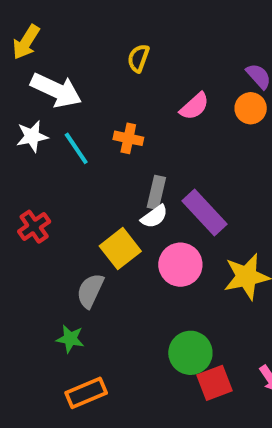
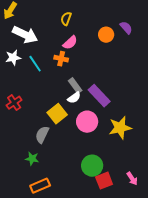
pink semicircle: (194, 106) -> (70, 43), moved
orange circle: (251, 108) -> (106, 35), moved
gray rectangle: (156, 192) -> (75, 86), turned -49

